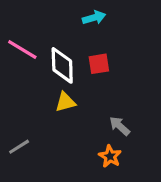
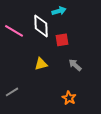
white diamond: (62, 65) -> (41, 26), moved
gray arrow: (120, 126) -> (75, 65), moved

